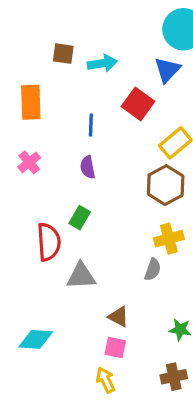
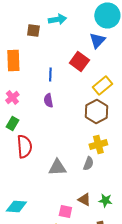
cyan arrow: (102, 63) -> (57, 20), moved
green rectangle: (80, 218) -> (12, 124), moved
gray triangle: (81, 276) -> (57, 168), moved
brown triangle: (119, 317) -> (84, 200), moved

